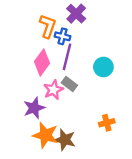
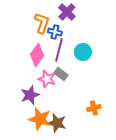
cyan circle: (103, 67) -> (83, 52), moved
pink star: (53, 90) -> (47, 79), turned -30

